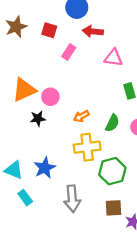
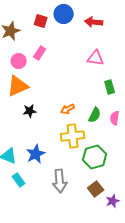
red square: (49, 30) -> (41, 21), moved
red arrow: (93, 31) -> (94, 22), moved
pink rectangle: (69, 52) -> (40, 53), moved
pink circle: (50, 97) -> (19, 61), moved
brown square: (113, 208) -> (96, 189), turned -35

